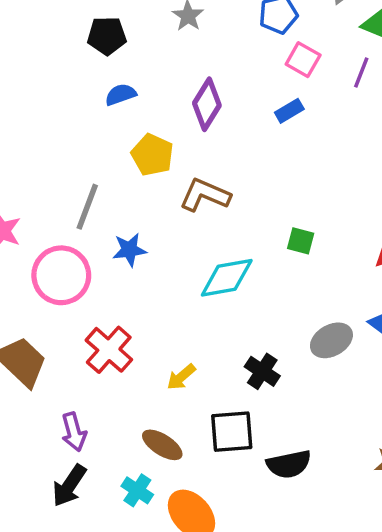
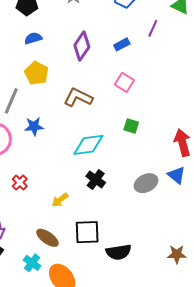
pink square: (303, 60) -> (124, 82), moved
purple line: (361, 72) -> (153, 28), moved
blue rectangle: (289, 111) -> (122, 44), moved
yellow pentagon: (152, 155) -> (36, 73), moved
red cross: (109, 350) -> (20, 183), size x0.6
black cross: (262, 371) -> (96, 179), moved

